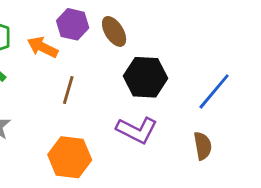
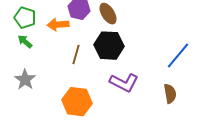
orange arrow: (43, 47) -> (58, 25), turned -30
black hexagon: (145, 77) -> (109, 46), moved

